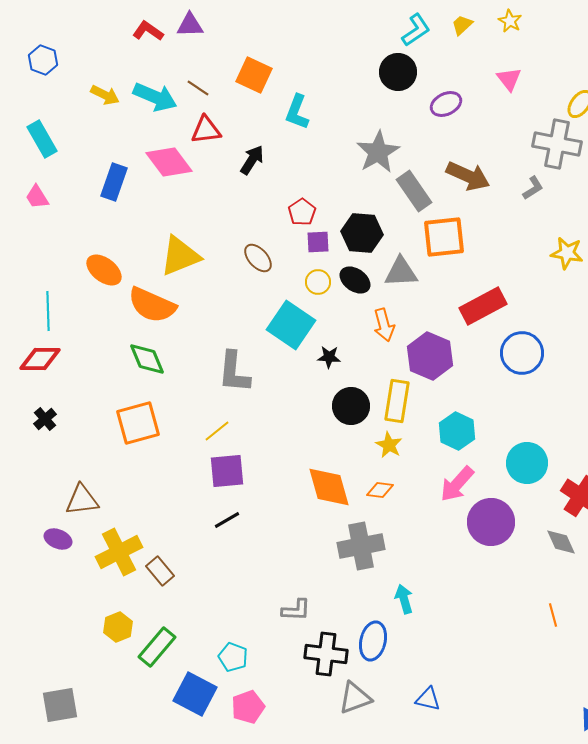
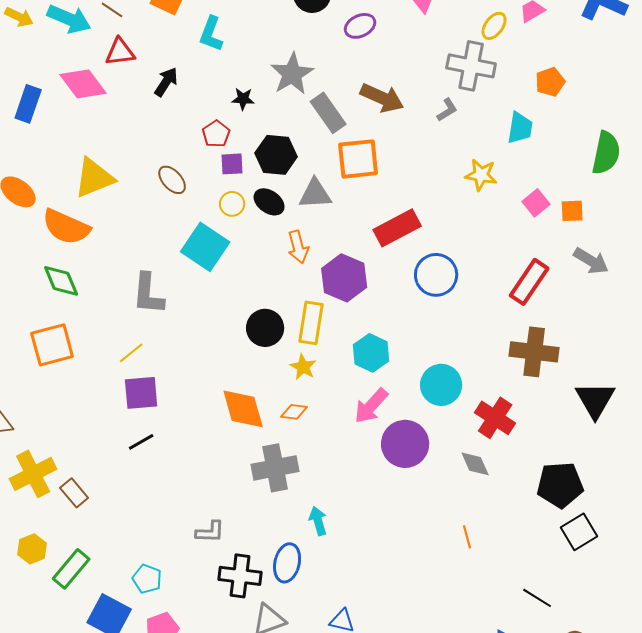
black star: (329, 357) -> (243, 99), moved

